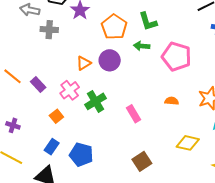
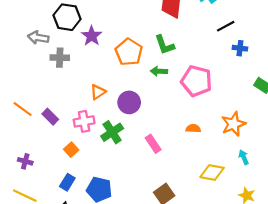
purple circle: (110, 60) -> (129, 102), moved
pink cross: (70, 90) -> (84, 121), turned 30

